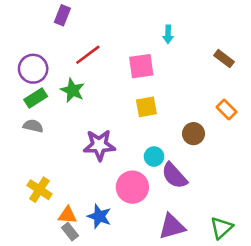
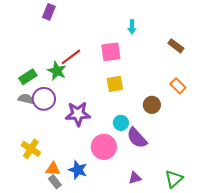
red line: (88, 55) -> (71, 57), moved
purple circle: (33, 69) -> (44, 99), moved
purple triangle: (172, 227) -> (135, 178), size x0.6

